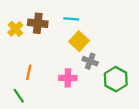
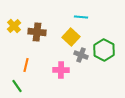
cyan line: (71, 19) -> (81, 17), moved
brown cross: (38, 23) -> (37, 32), moved
green hexagon: (116, 79) -> (104, 50), moved

